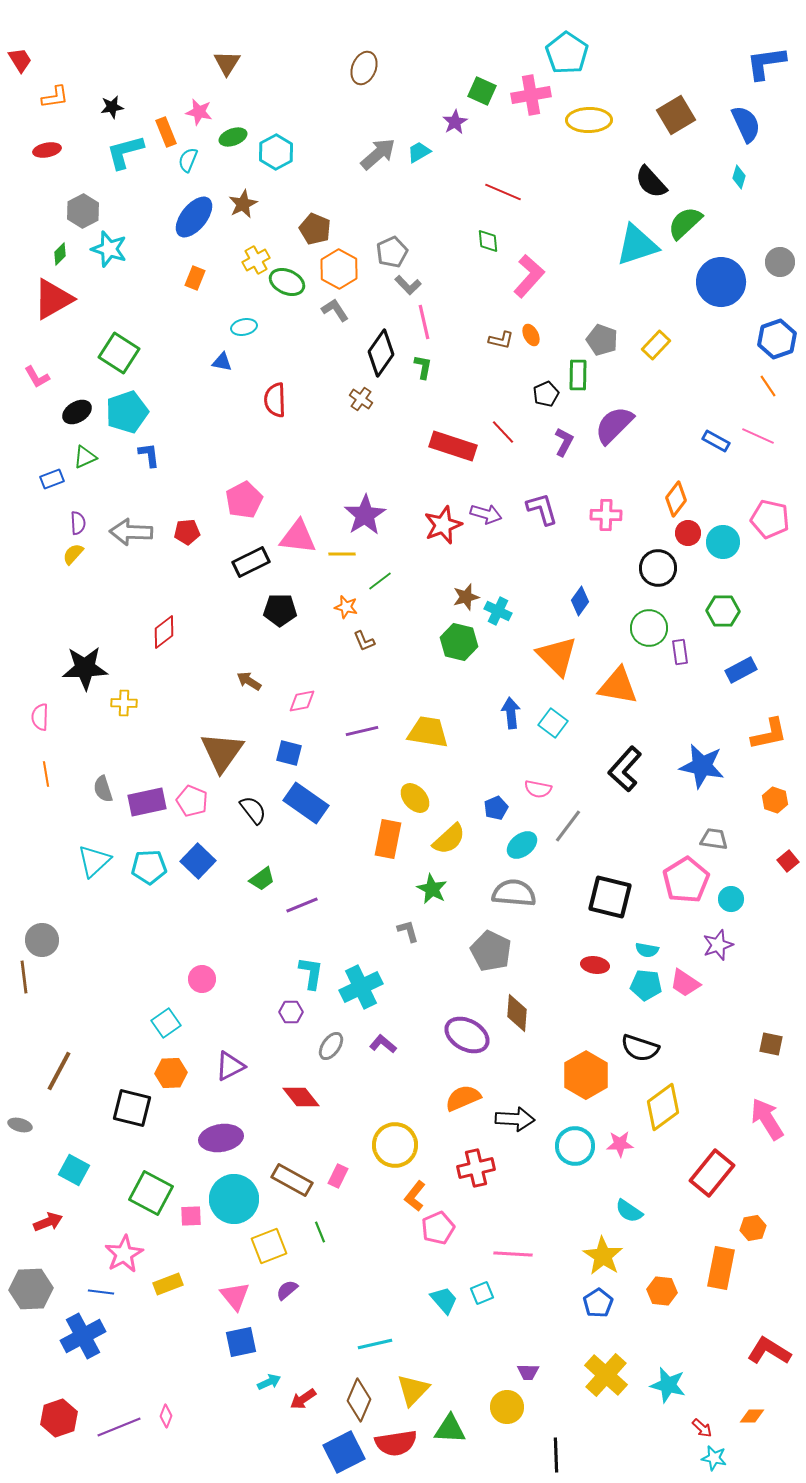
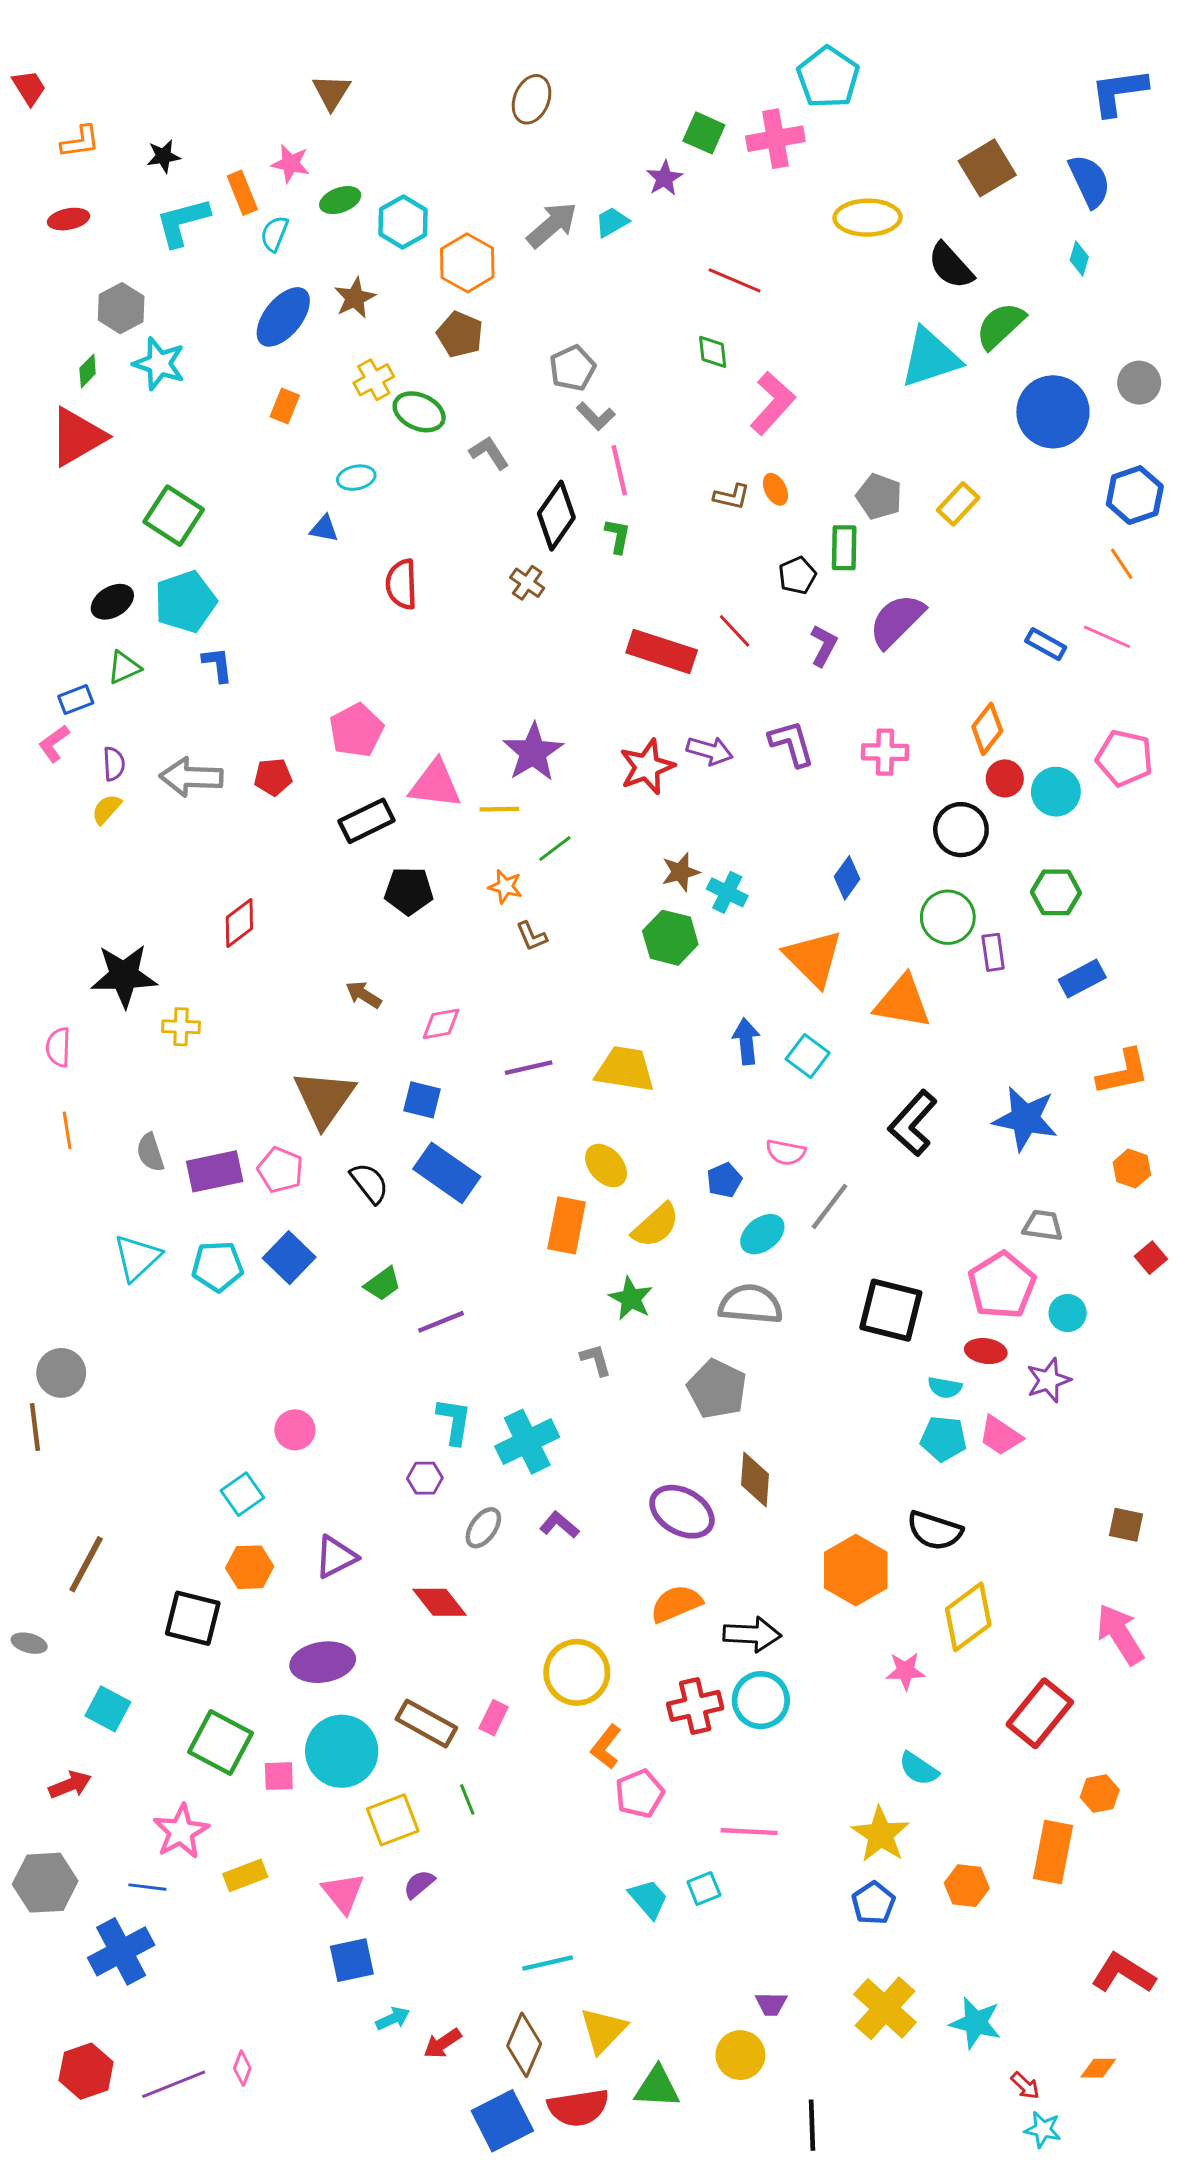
yellow ellipse: (589, 120) -> (867, 218), moved
orange hexagon: (339, 269) -> (467, 263), moved
pink L-shape: (37, 377) -> (54, 743), moved, turned 84
red ellipse: (595, 965) -> (986, 1351), moved
cyan circle: (575, 1146) -> (761, 1700), moved

